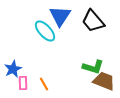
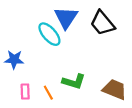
green L-shape: (93, 67) -> (74, 82), moved
blue star: (13, 69) -> (14, 60), moved, turned 30

